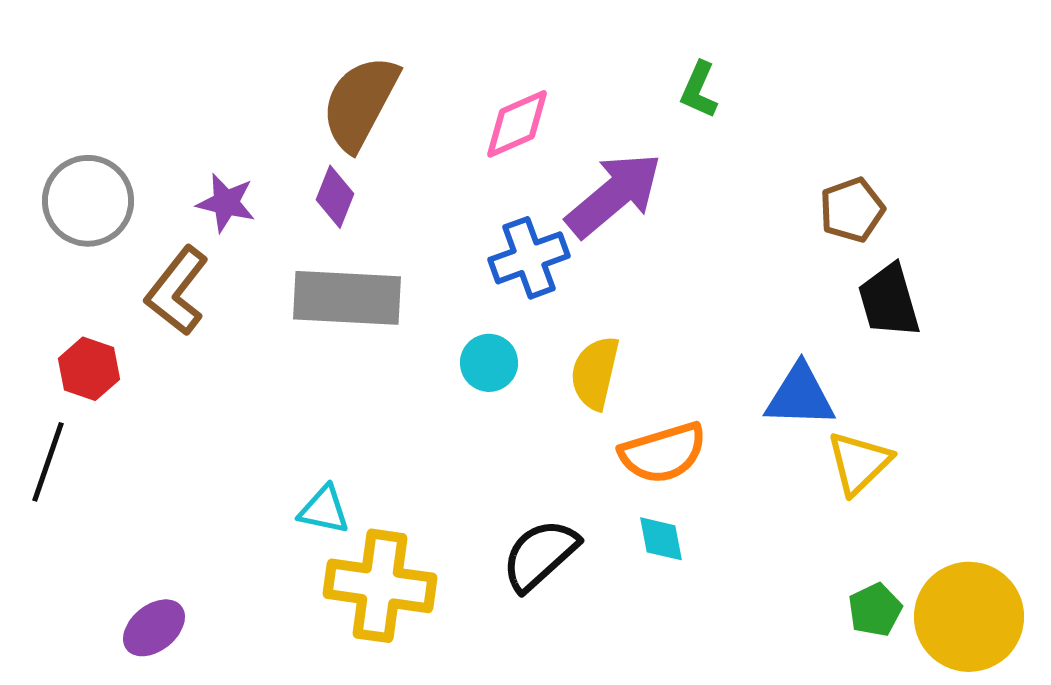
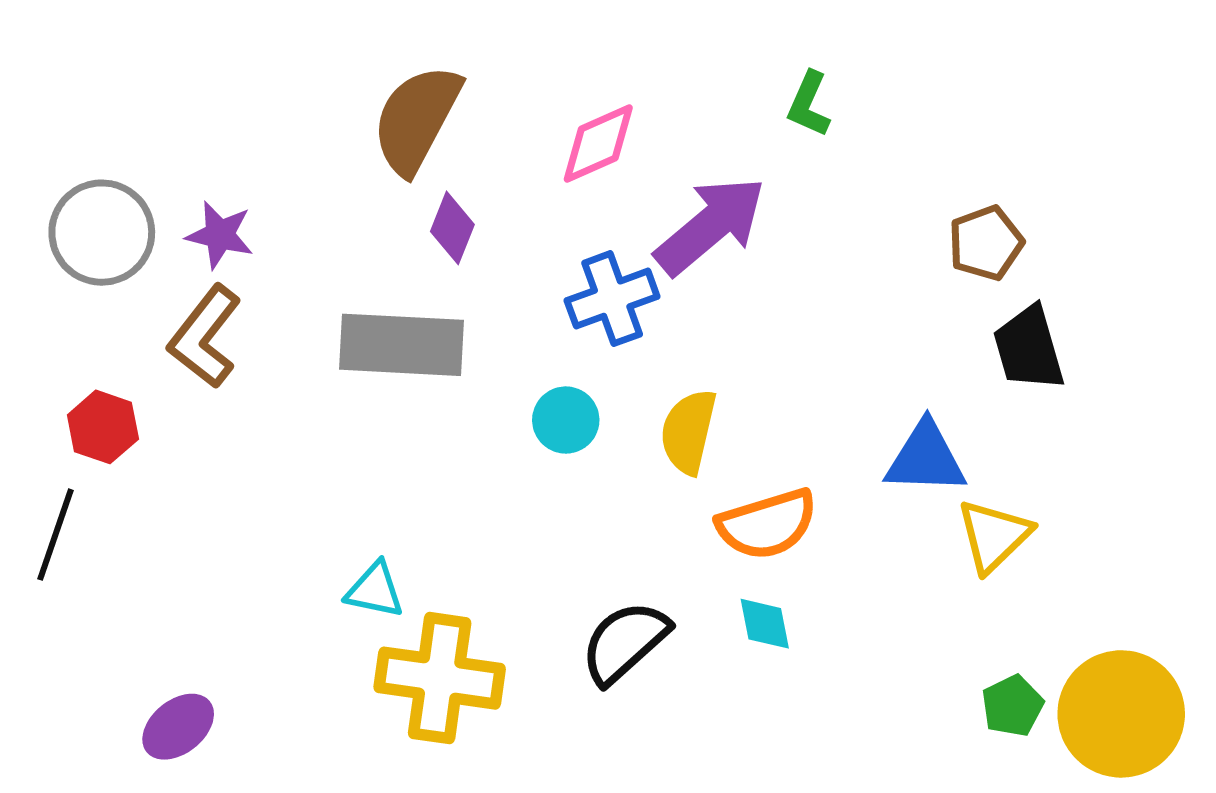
purple diamond: (335, 197) -> (452, 228), moved
purple star: (226, 203) -> (220, 235), moved

